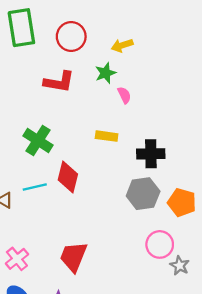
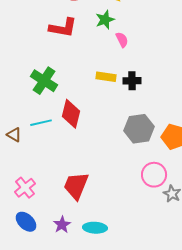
black cross: (151, 154) -> (132, 81), moved, size x0.7

